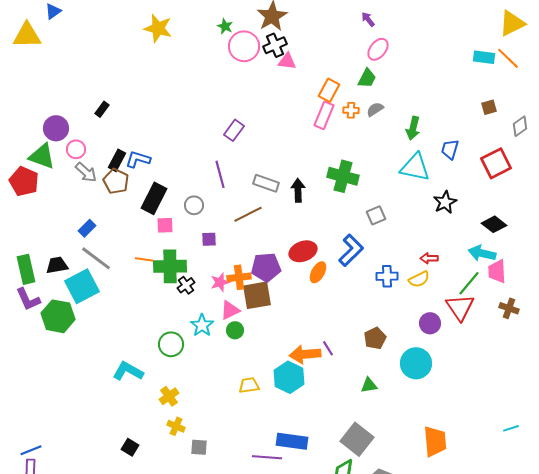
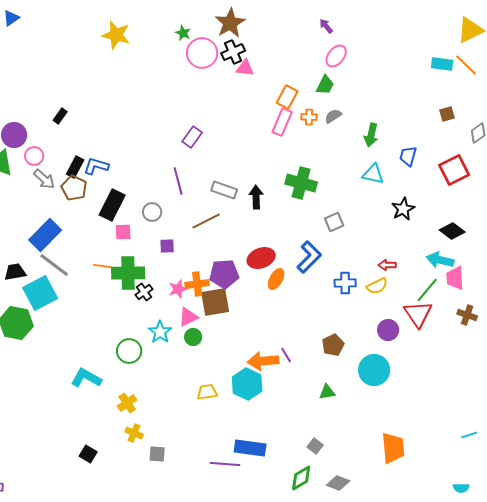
cyan triangle: (415, 167) -> (373, 174), size x0.7
blue rectangle: (87, 228) -> (45, 235), size x1.8
gray square: (357, 439) -> (315, 446), size x0.5

